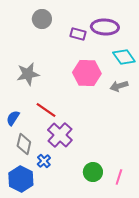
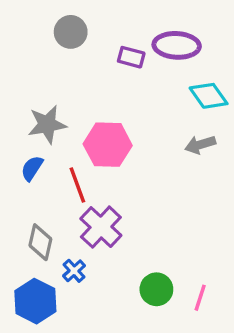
pink hexagon: (87, 73) -> (108, 145), moved
red line: (46, 110) -> (77, 185), turned 35
blue semicircle: (13, 118) -> (32, 168), moved

